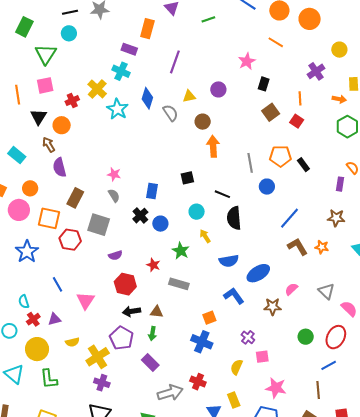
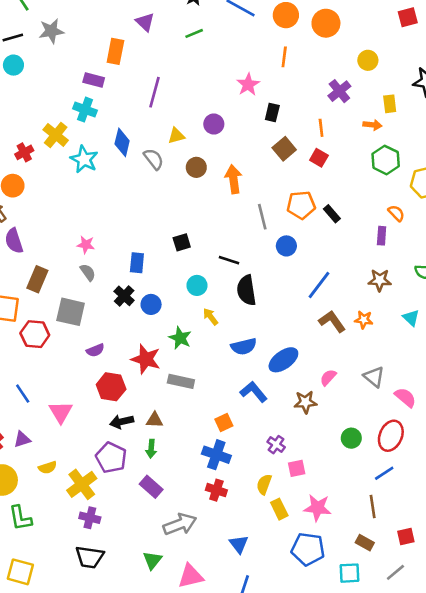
orange line: (276, 42) -> (284, 57), turned 70
orange arrow: (213, 146) -> (233, 179), moved
red star: (153, 265) -> (146, 359), size x1.6
red cross: (198, 382) -> (216, 490), moved
yellow rectangle: (234, 400) -> (279, 509), moved

